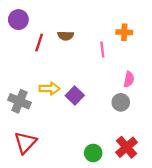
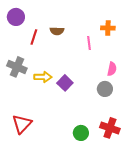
gray cross: (20, 101) -> (17, 67), moved
red cross: (127, 147) -> (110, 128), turned -30

